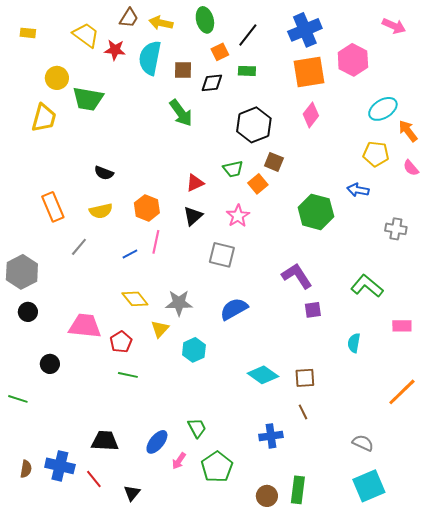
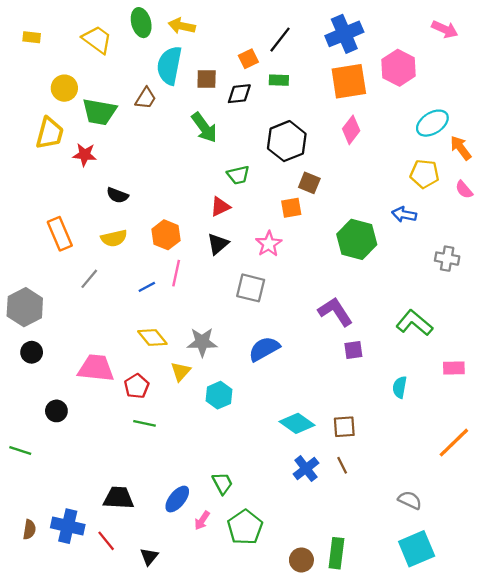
brown trapezoid: (129, 18) -> (146, 98), moved
green ellipse: (205, 20) -> (141, 23), moved
red star: (115, 50) -> (85, 155), moved
green trapezoid: (233, 169) -> (238, 175), moved
orange square: (258, 184) -> (291, 208), turned 30
blue cross: (271, 436) -> (306, 469), moved, turned -30

